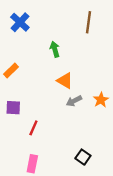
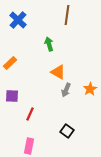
brown line: (89, 22) -> (67, 15), moved
gray arrow: (74, 101) -> (66, 90), turned -40
black square: (83, 157) -> (67, 131), moved

